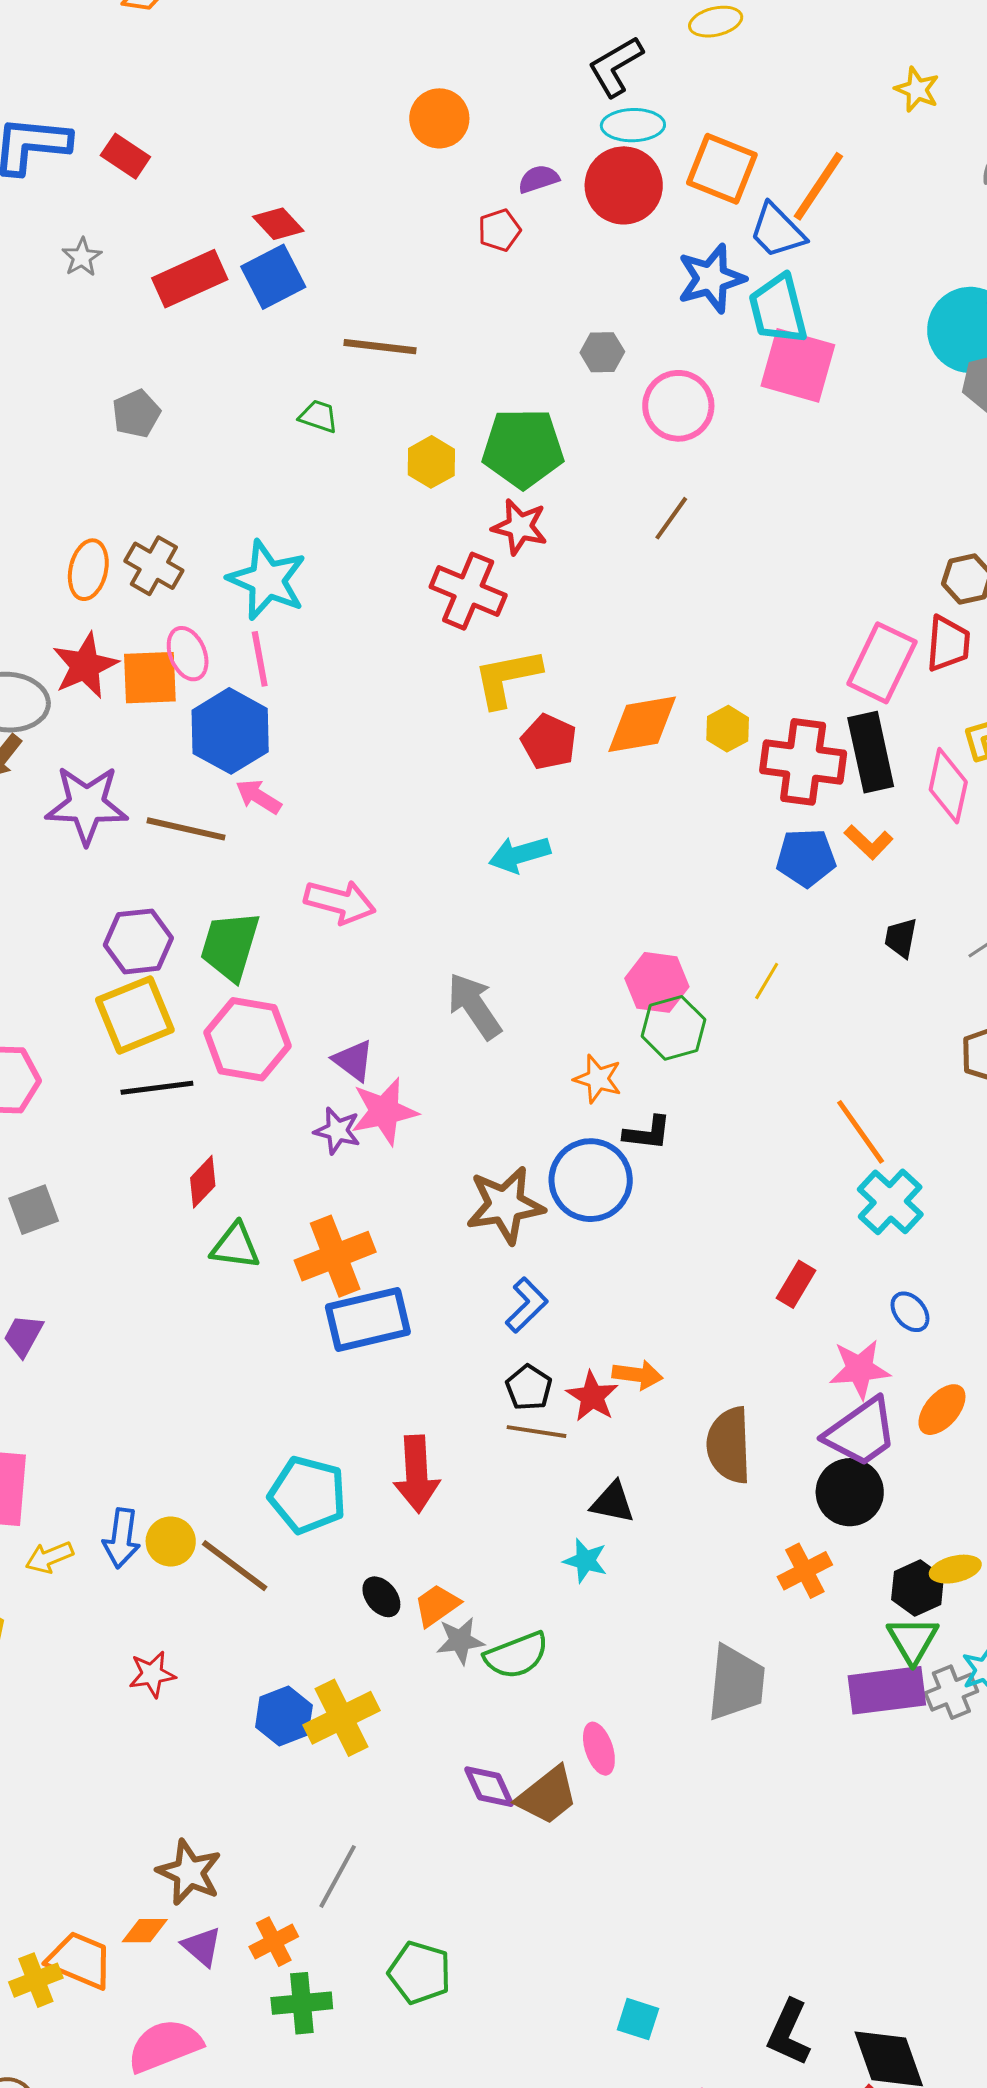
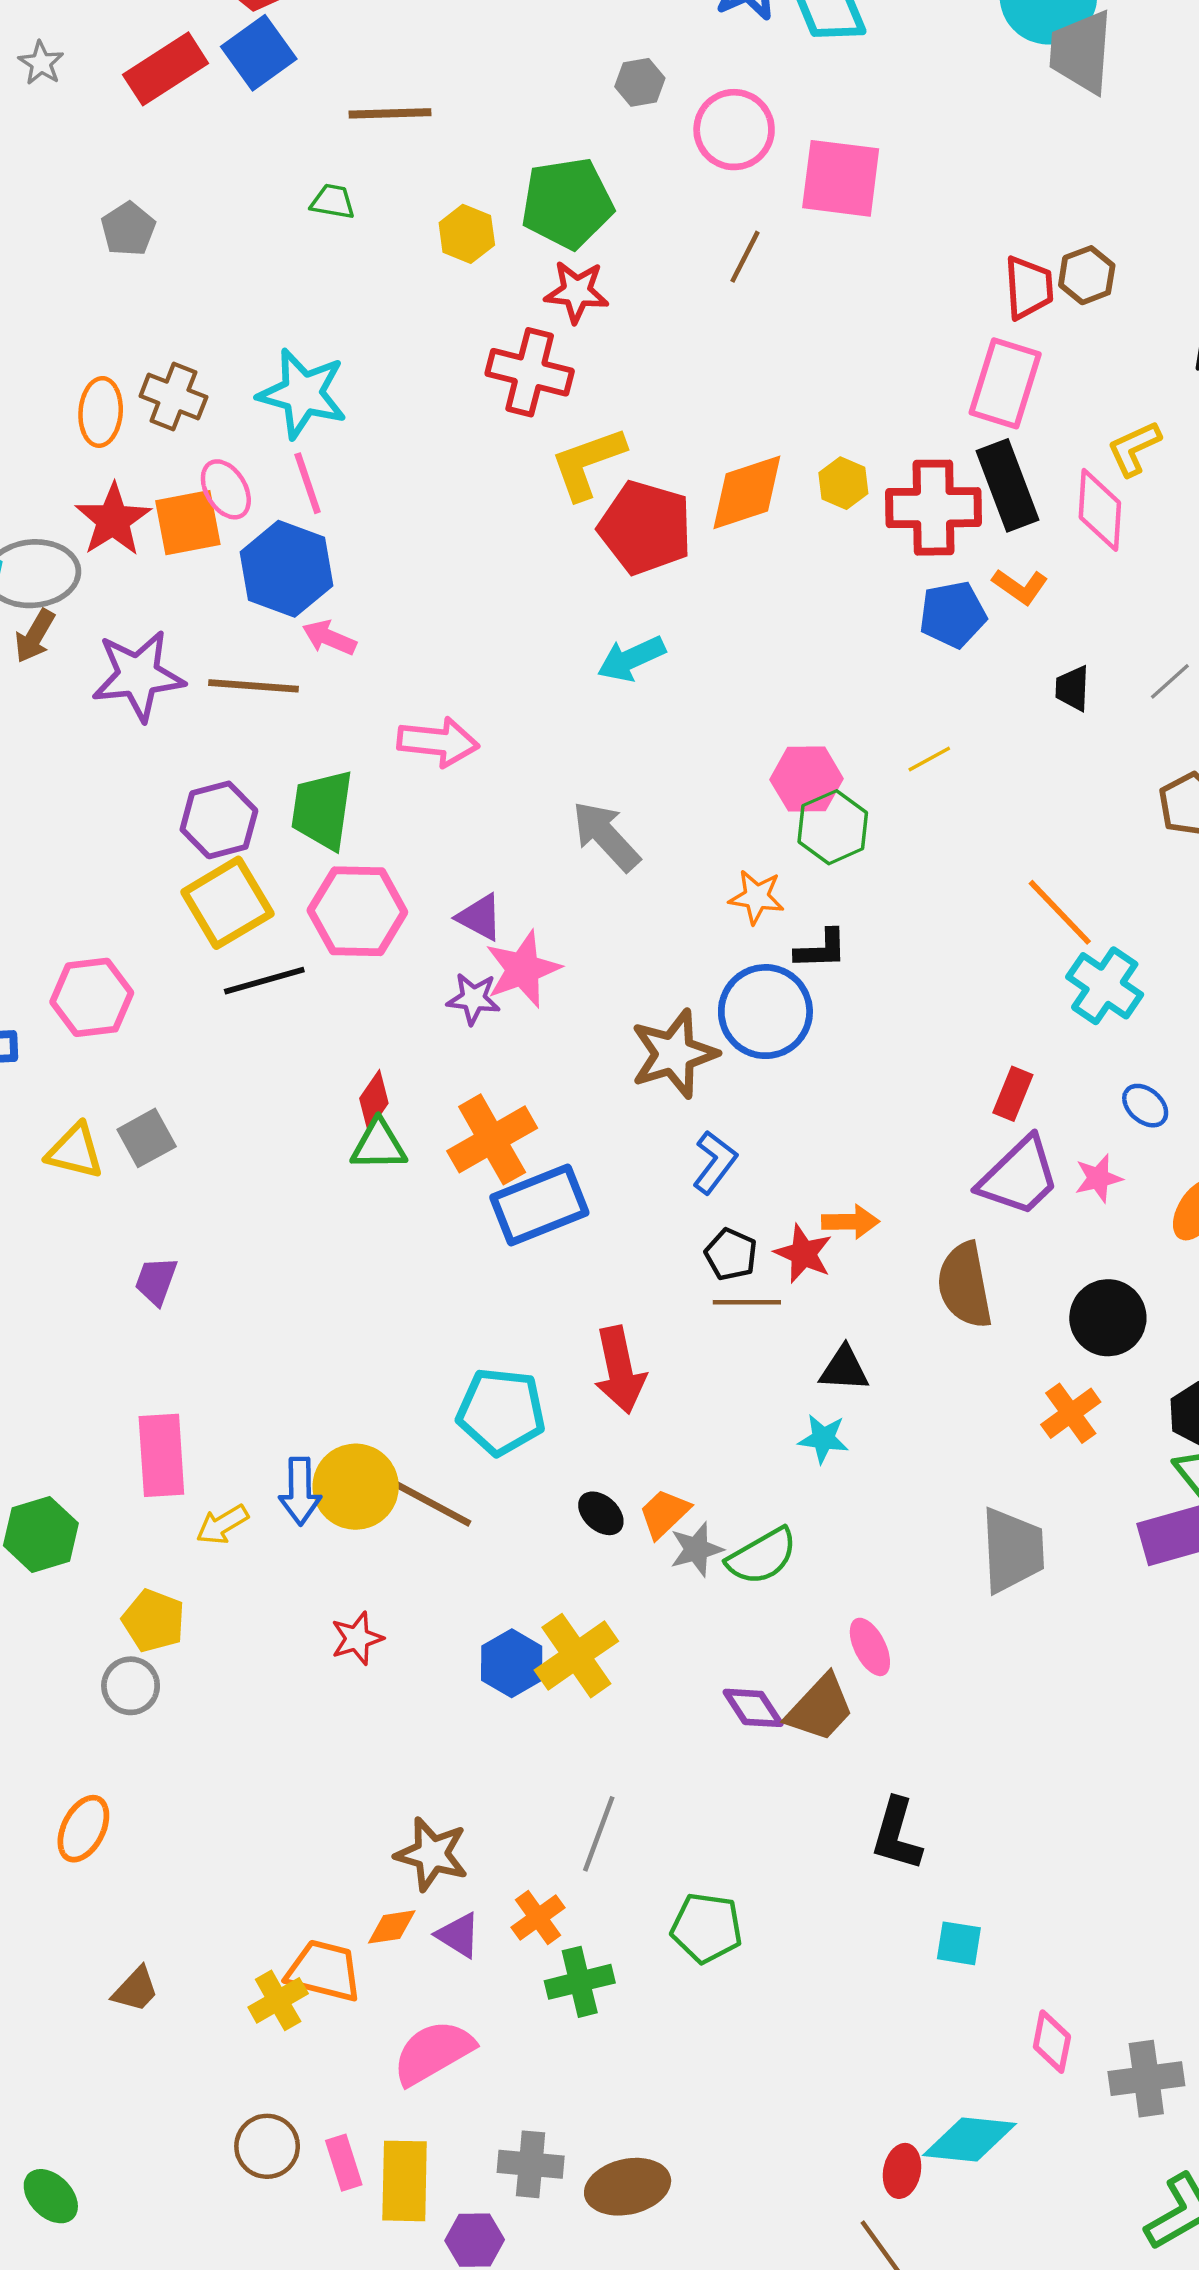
pink square: (798, 365) -> (841, 178), moved
red trapezoid: (948, 644) -> (1029, 288), moved
red pentagon: (549, 742) -> (645, 528), size x1.5
yellow line: (767, 981) -> (929, 759), turned 39
red diamond: (203, 1182) -> (374, 1101), moved
pink star: (860, 1369) -> (1098, 1178), size x0.7
purple trapezoid: (861, 1432) -> (1019, 1177), moved
yellow circle: (171, 1542) -> (356, 1487), size x1.5
black L-shape: (789, 2033) -> (897, 1834), moved

